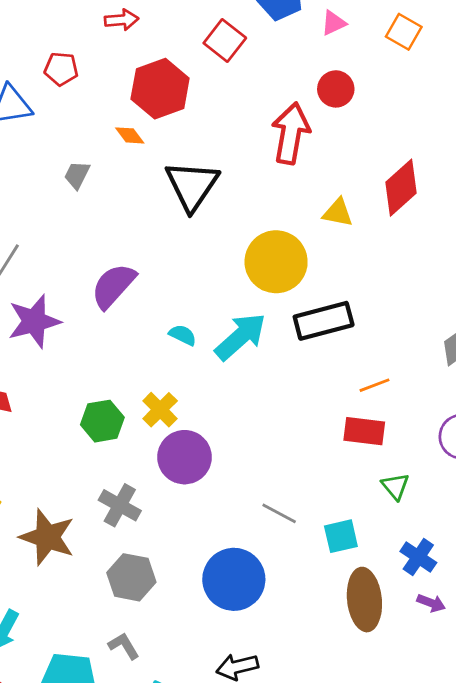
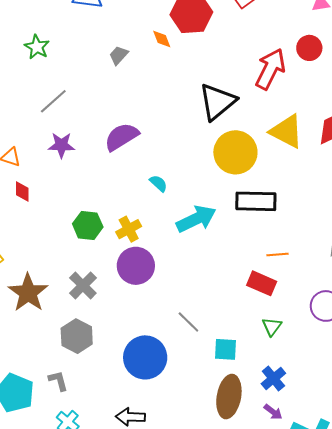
black triangle: (192, 186) -> (217, 102), moved
yellow triangle: (338, 213) -> (287, 131), size x1.6
purple star: (34, 321) -> (61, 145), size x0.7
cyan arrow: (240, 337) -> (196, 219), moved

